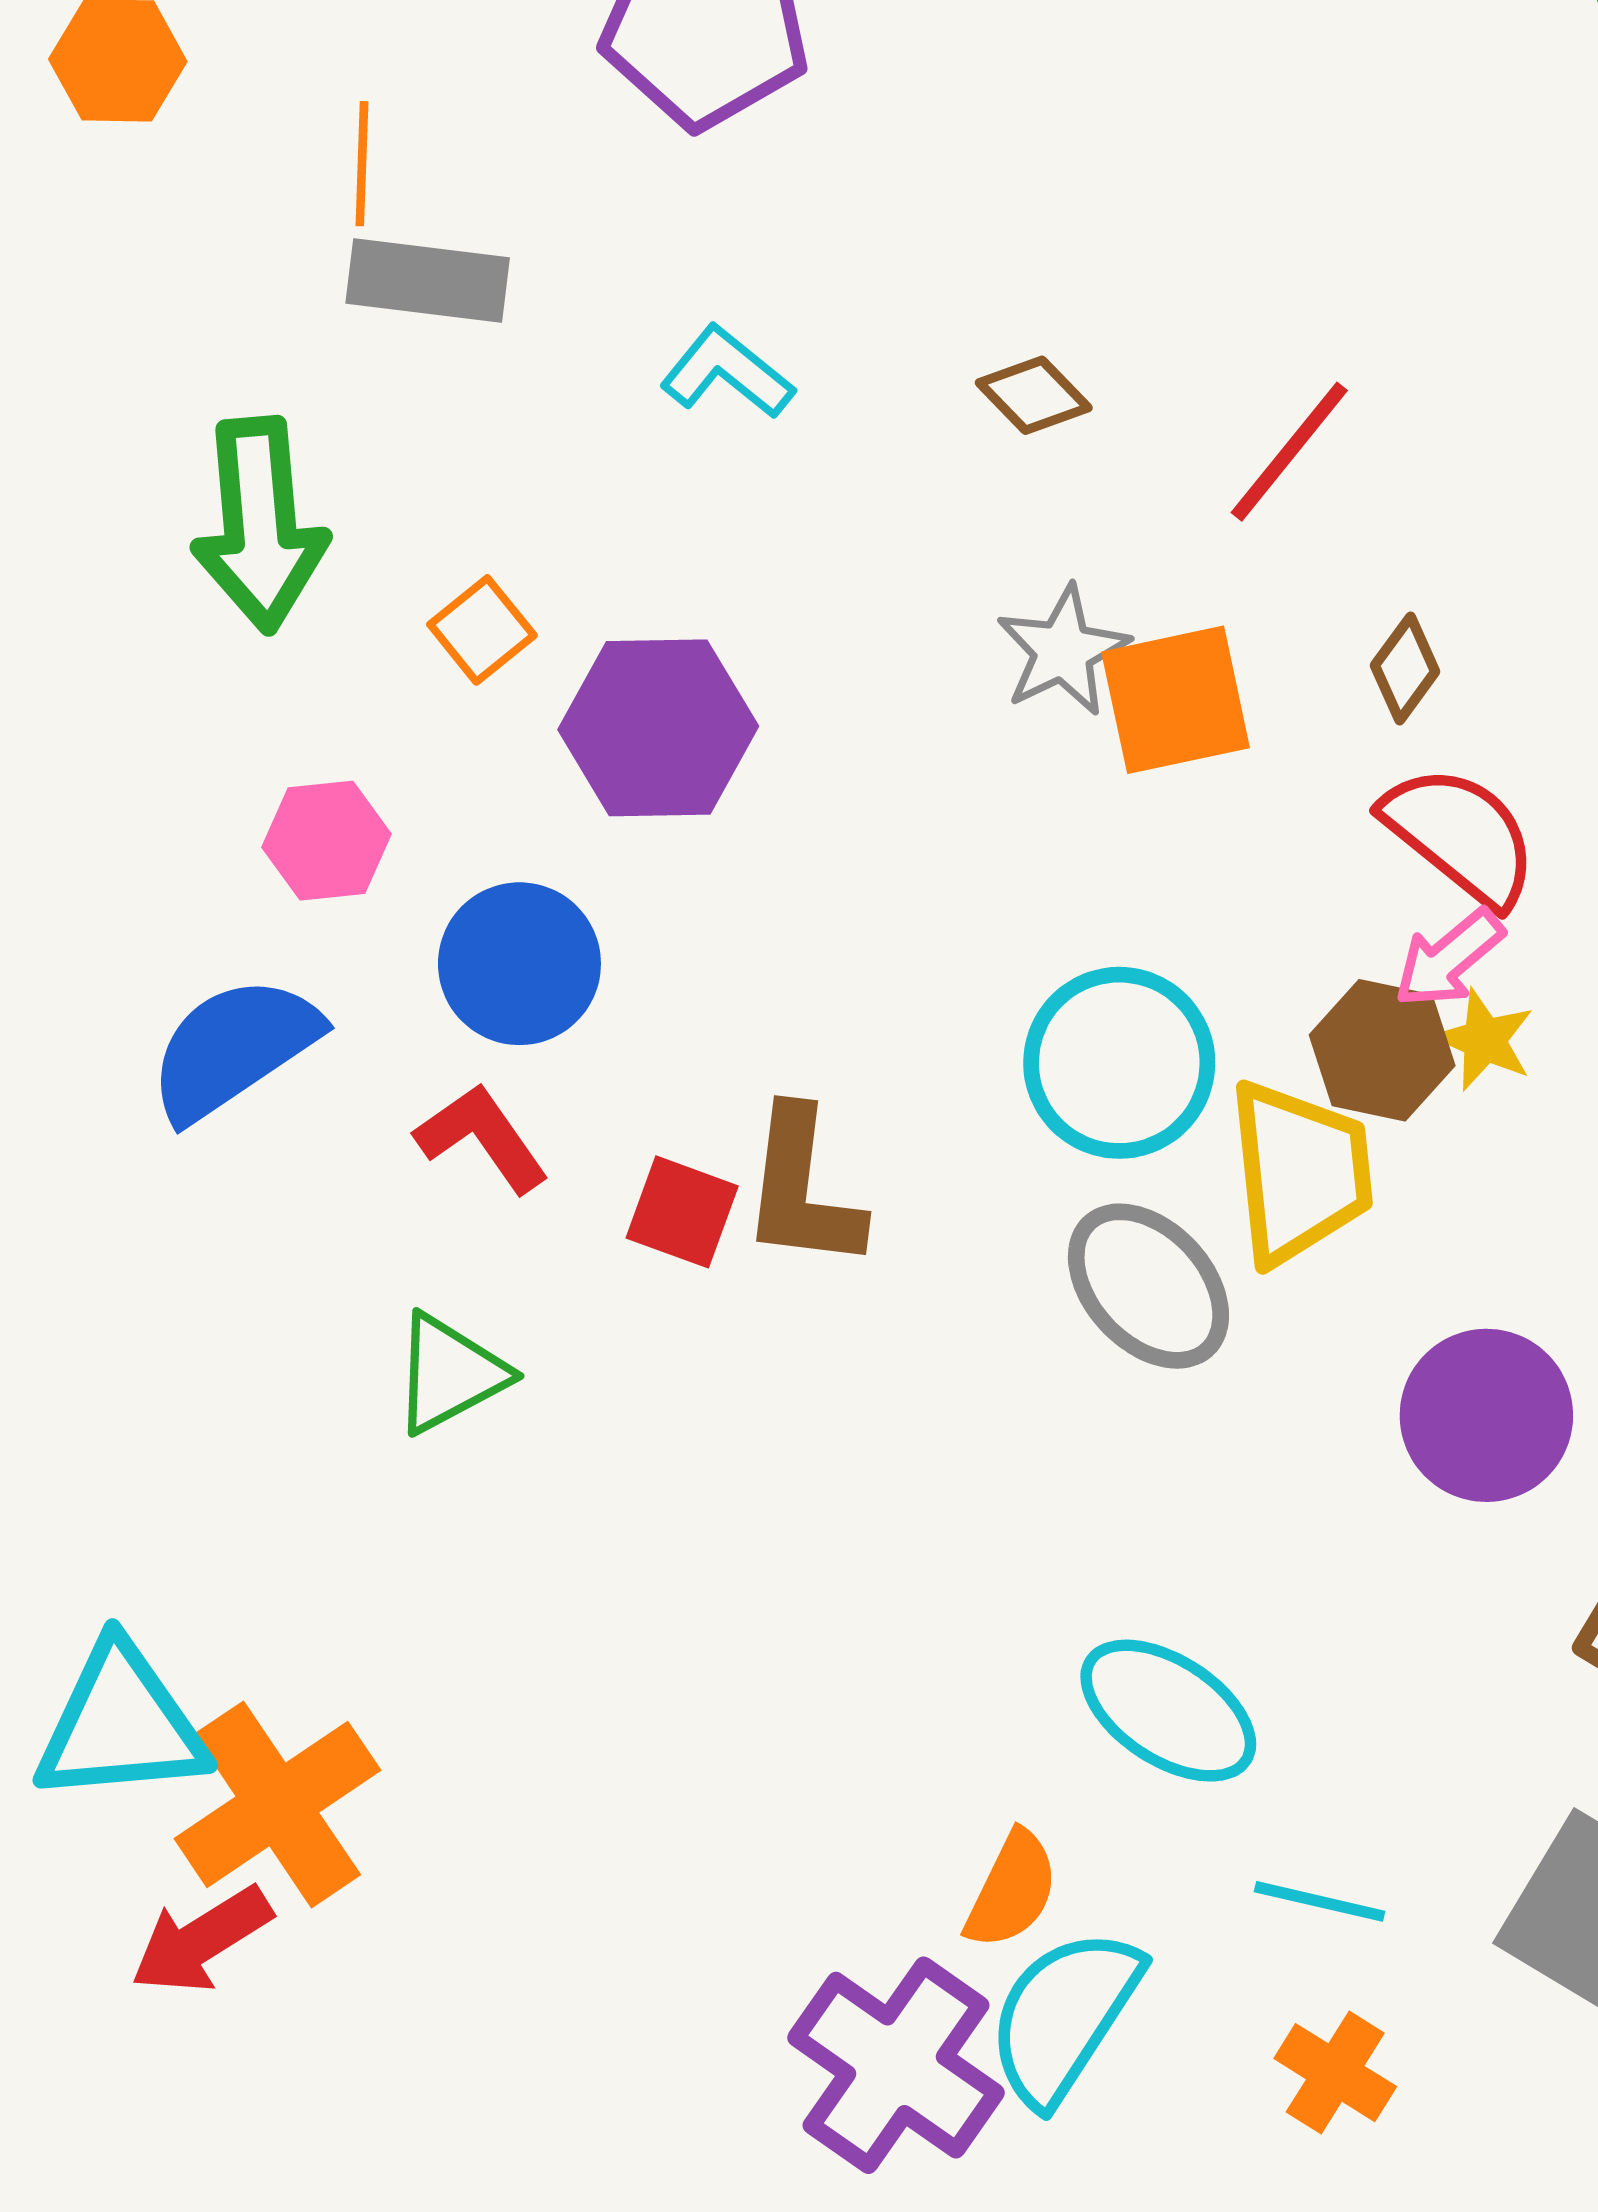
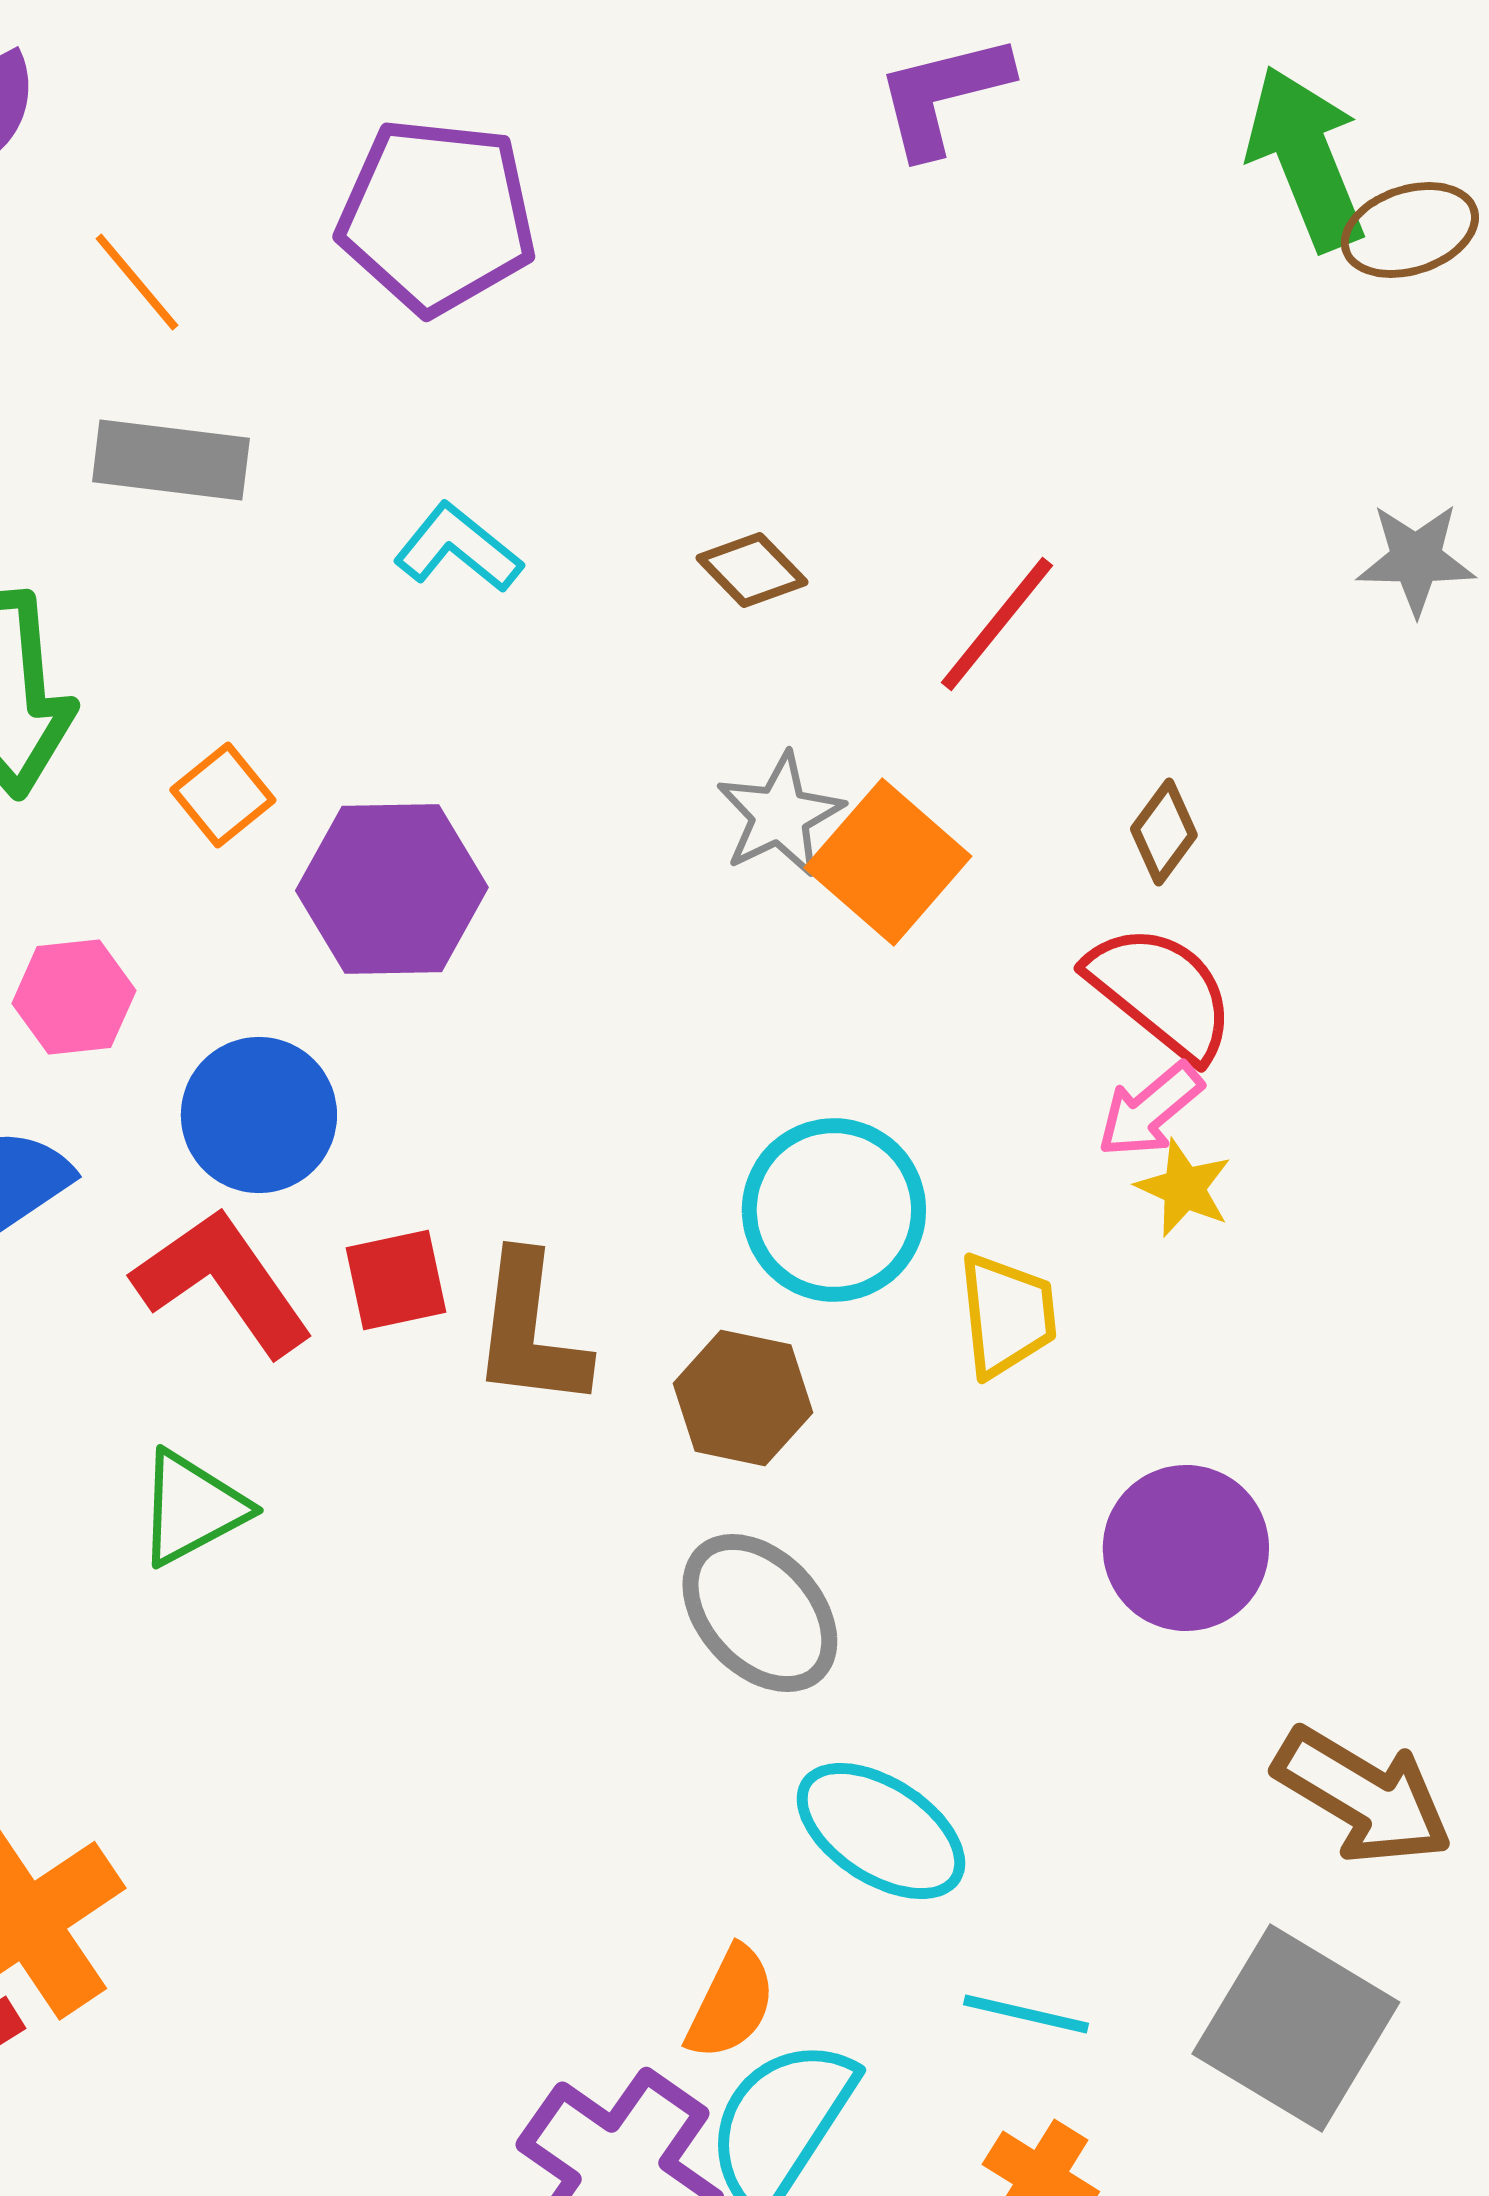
orange line: (362, 164) -> (137, 282), moved, turned -42
brown diamond: (1405, 669) -> (1164, 832), moved
orange square: (1176, 700) -> (888, 862), turned -37
brown hexagon: (1382, 1050) -> (743, 1398), moved
red L-shape: (482, 1138) -> (223, 1282), size x1.4
yellow trapezoid: (1300, 1172) -> (1007, 1315), size x0.7
red square: (682, 1212) -> (396, 1280), moved, turned -32
gray ellipse: (1148, 1286) -> (760, 1613), moved

